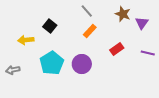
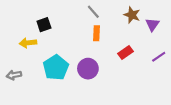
black square: (50, 26) -> (44, 25), moved, turned 32
orange rectangle: (90, 31) -> (97, 33), turned -40
purple line: (148, 53) -> (159, 57), turned -48

